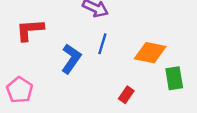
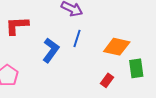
red rectangle: (126, 95) -> (107, 80), moved

